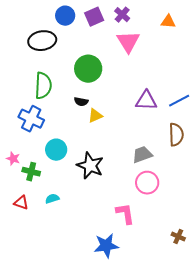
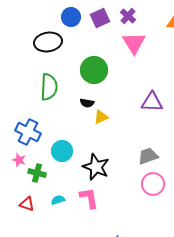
blue cross: (31, 119) -> (28, 132), moved
pink L-shape: (125, 214) -> (89, 198), moved

